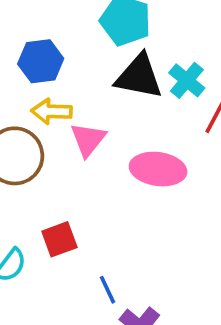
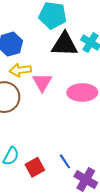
red square: (59, 239) -> (35, 167), moved

